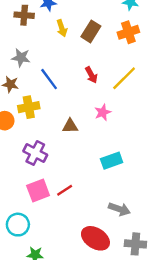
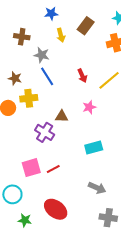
brown cross: (24, 15) -> (22, 37), moved
brown rectangle: (91, 31) -> (86, 26), moved
gray star: (21, 58) -> (42, 55), moved
purple cross: (35, 153) -> (45, 132), moved
red ellipse: (95, 238) -> (56, 209), moved

